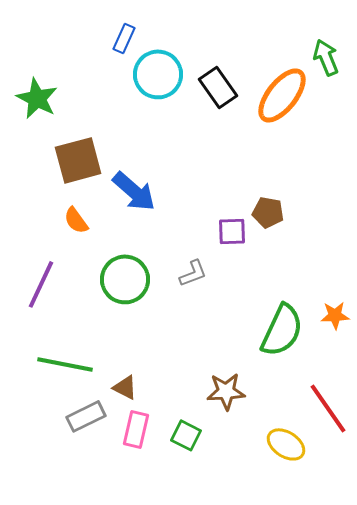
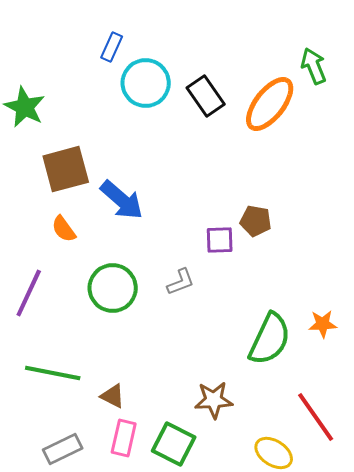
gray rectangle: (86, 416) -> (63, 449), moved
green square: (186, 435) -> (174, 444), size x1.4

